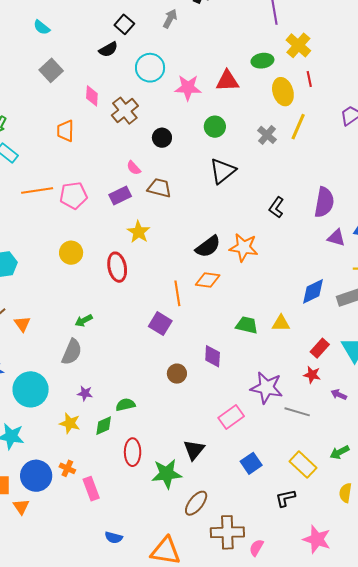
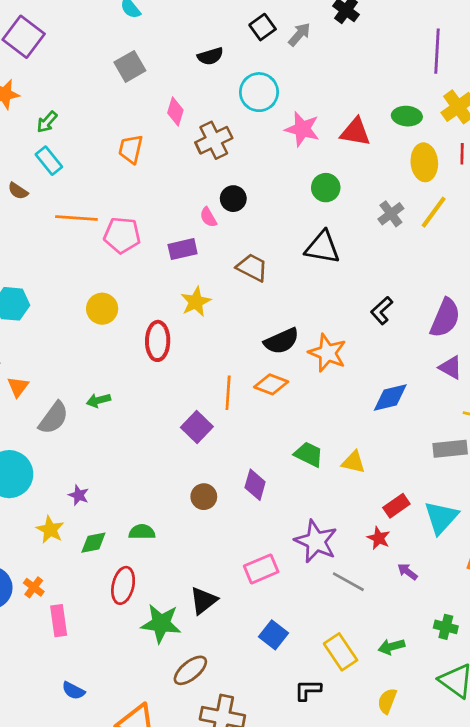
black square: (124, 24) -> (263, 27), moved
black circle: (162, 138) -> (233, 199), moved
black triangle: (222, 171) -> (323, 247), turned 36
brown trapezoid: (159, 188) -> (252, 268), moved
blue diamond: (313, 291) -> (390, 398), moved
gray semicircle: (72, 352) -> (54, 418), moved
green semicircle: (125, 405) -> (142, 532), moved
blue square: (251, 463) -> (274, 635), turned -30

